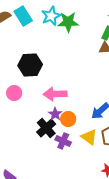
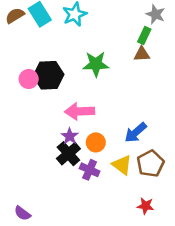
green star: (68, 22) -> (96, 64), moved
pink circle: (14, 93) -> (29, 79), moved
purple star: (55, 114) -> (70, 136), moved

